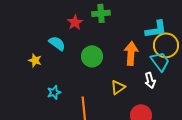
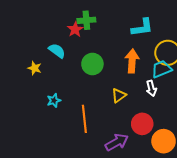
green cross: (101, 13) -> (86, 20), moved
cyan L-shape: (156, 29) -> (142, 27), moved
cyan trapezoid: (160, 61) -> (161, 69), turned -75

